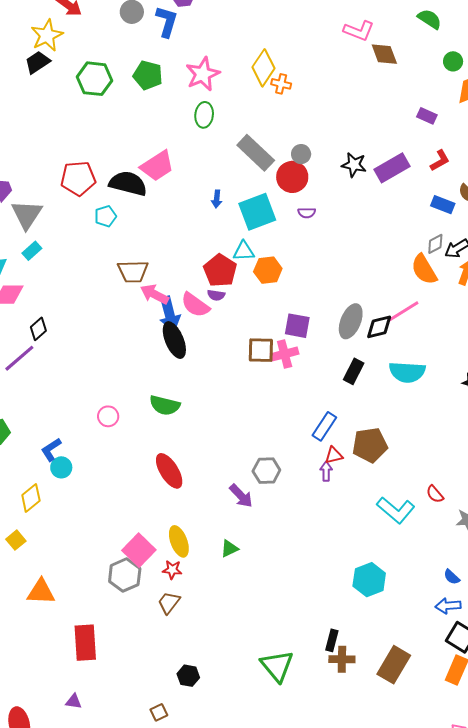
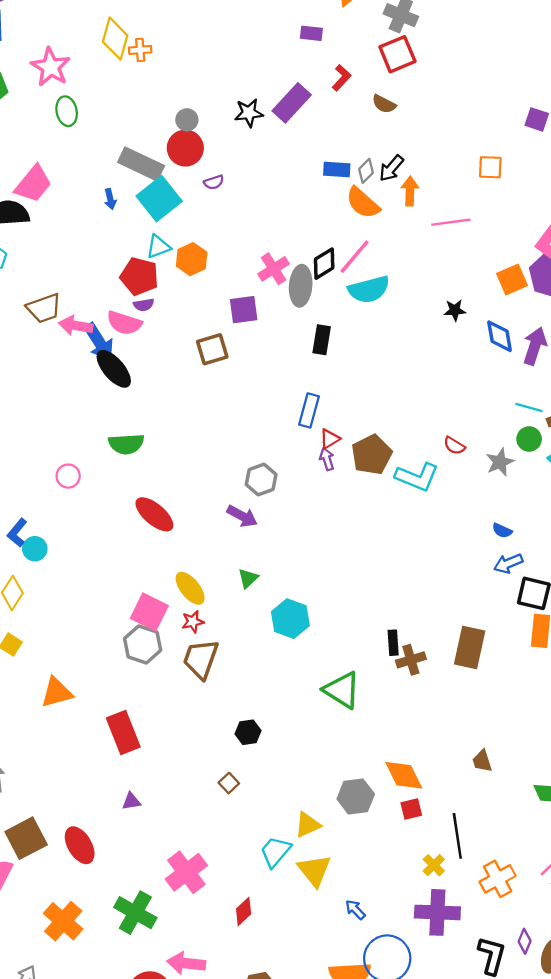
gray rectangle: (256, 153) -> (141, 164), moved
blue rectangle: (443, 205) -> (337, 169), moved
black diamond: (379, 327) -> (324, 264), moved
pink cross: (285, 354) -> (274, 269), moved
cyan semicircle: (407, 372) -> (369, 289), moved
brown pentagon: (370, 445) -> (372, 455), moved
cyan hexagon: (369, 580) -> (290, 619), moved
brown trapezoid: (169, 603) -> (201, 659), size x1.5

